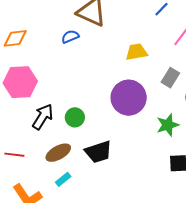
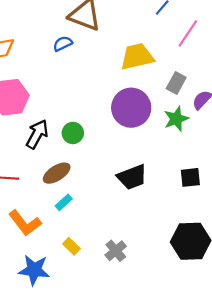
yellow trapezoid: (136, 52) -> (137, 57), size x1.4
green star: (168, 125) -> (176, 119), moved
black trapezoid: (98, 152) -> (132, 177), moved

